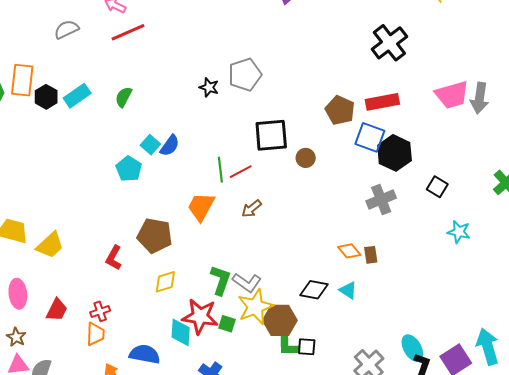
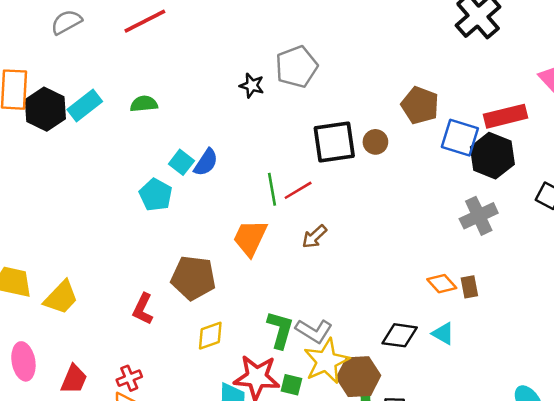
black hexagon: (46, 97) -> (45, 109), size x1.4
green semicircle: (124, 97) -> (144, 104), turned 60
red rectangle: (382, 102) -> (505, 116), moved
brown circle: (306, 158) -> (375, 142), moved

